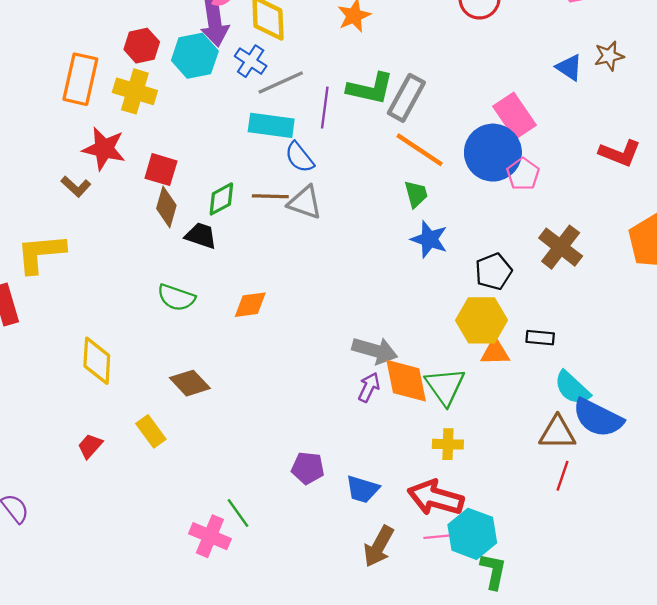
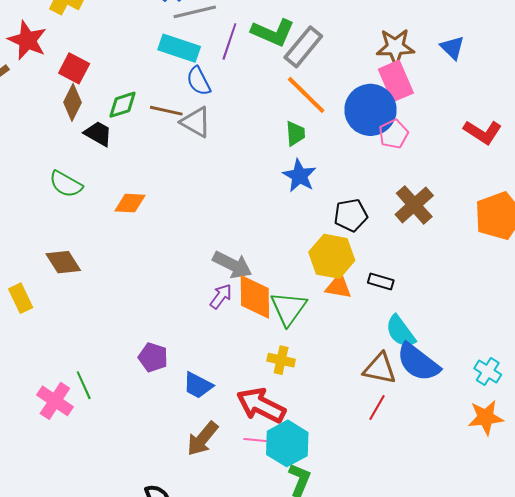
brown star: (609, 56) -> (395, 47), moved, size x1.4

